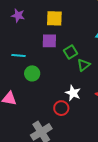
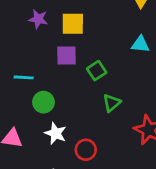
purple star: (18, 15) -> (38, 19), moved
green triangle: (84, 65) -> (112, 103), moved
white star: (73, 93) -> (56, 133), moved

